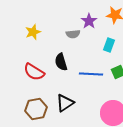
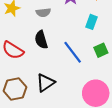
gray semicircle: (73, 34) -> (43, 12), moved
blue line: (91, 74) -> (73, 52), turned 50

